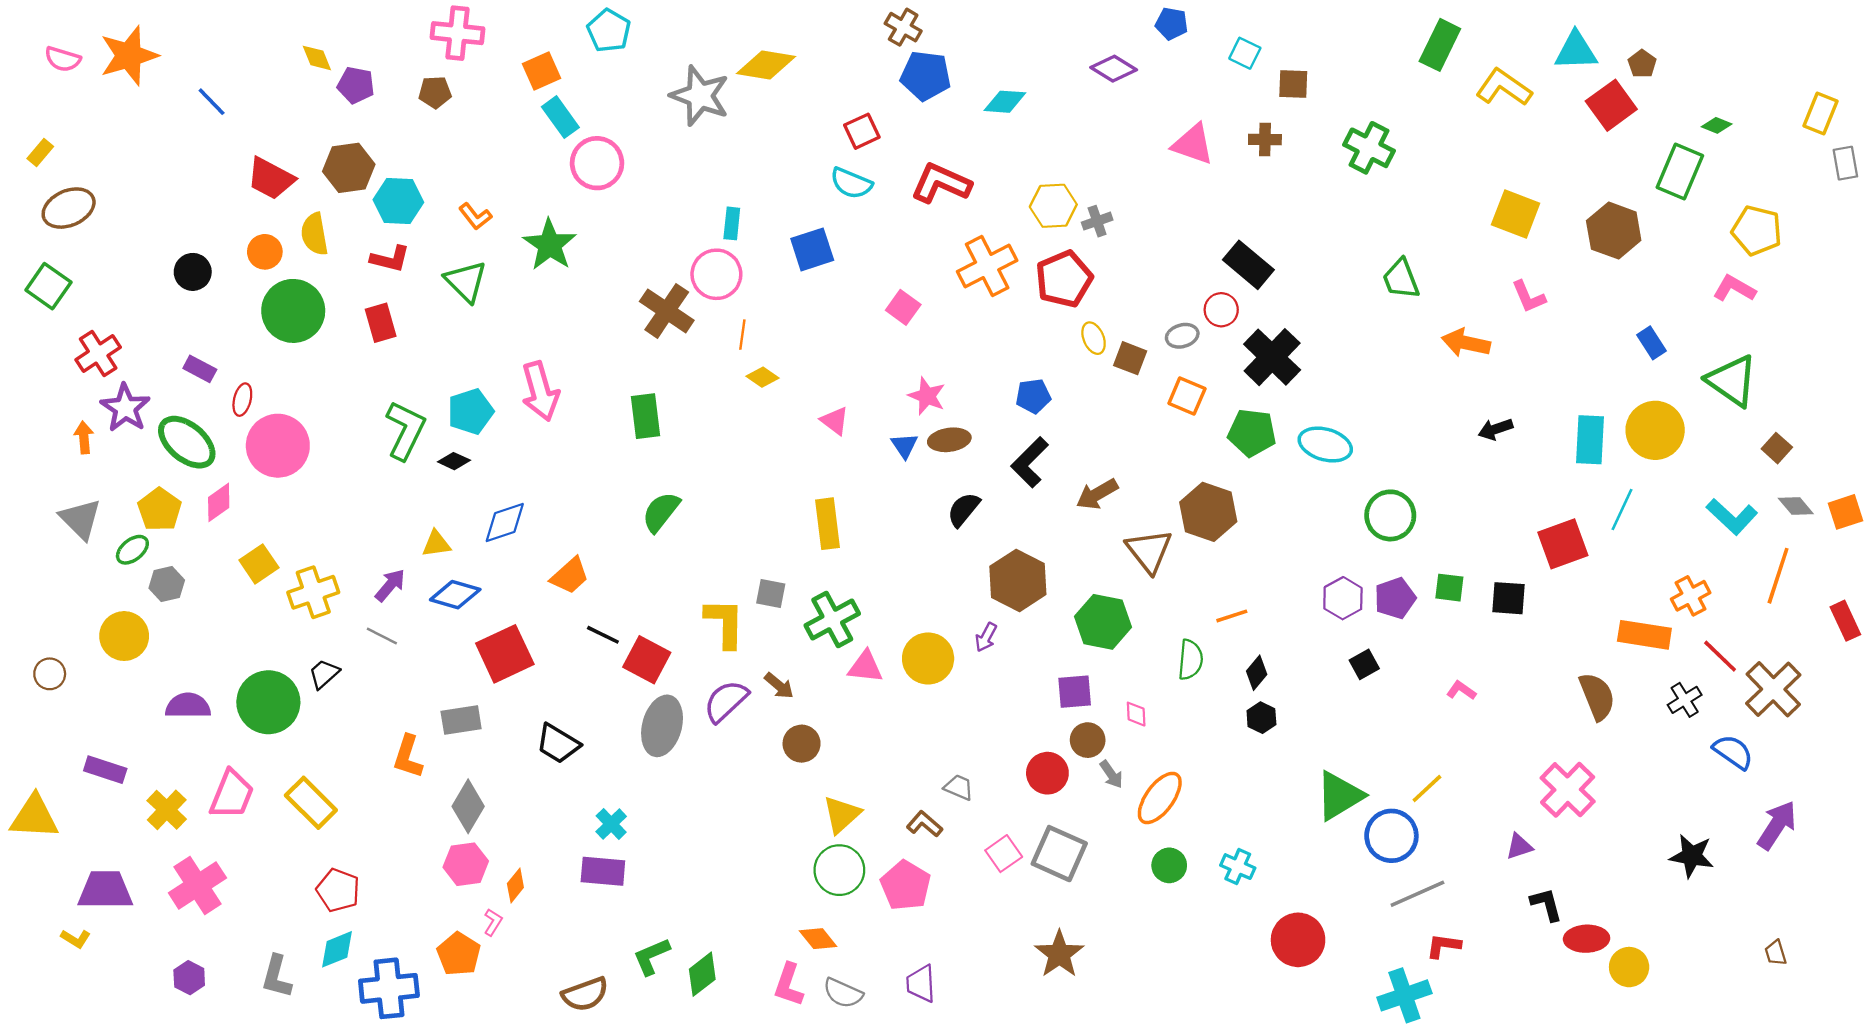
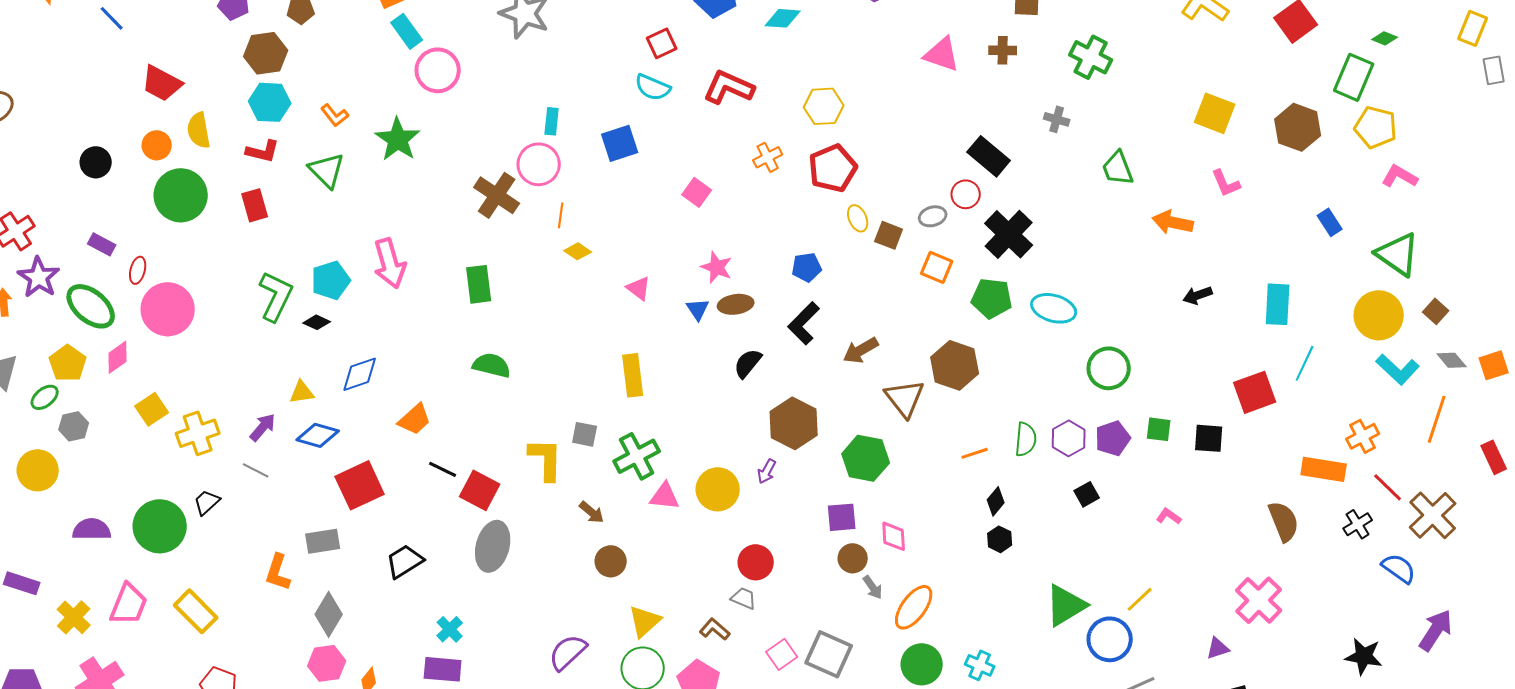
brown hexagon: (349, 168) -> (266, 53), moved
gray cross: (1097, 221) -> (1057, 119), moved, turned 35
yellow pentagon: (1757, 231) -> (1376, 127), moved
orange cross: (987, 266) -> (768, 157), size x0.6
yellow circle: (1655, 430) -> (1379, 315), moved
green semicircle: (661, 512) -> (492, 365), turned 66
green semicircle: (1190, 660) -> (1026, 439), moved
purple semicircle: (726, 701) -> (568, 652), moved
pink diamond: (1136, 714) -> (894, 536), size x1.4
black trapezoid: (558, 744) -> (405, 561), turned 117
red circle: (1047, 773) -> (756, 562), moved
green circle: (1169, 865) -> (922, 664), size x1.4

